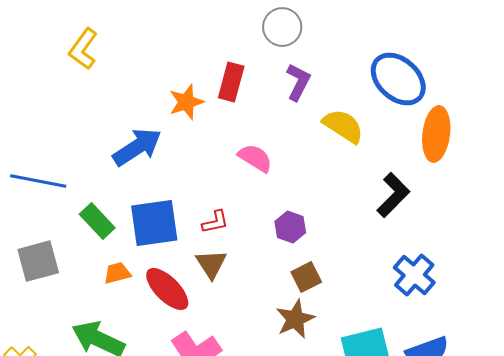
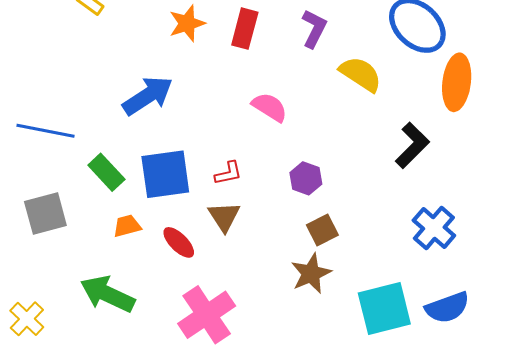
orange star: (186, 102) -> (187, 23), moved
red ellipse: (167, 289) -> (179, 242), size x0.7

